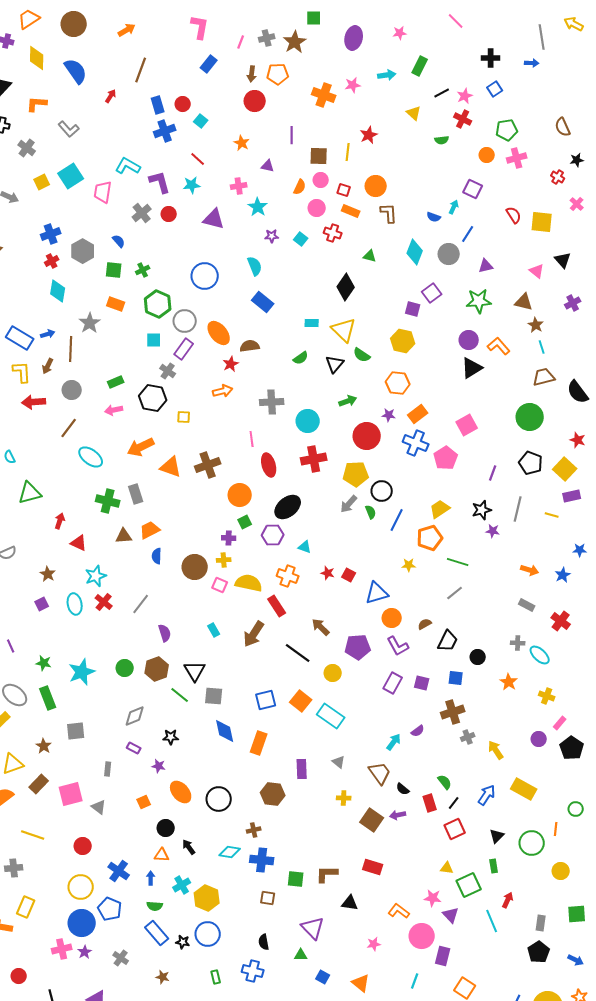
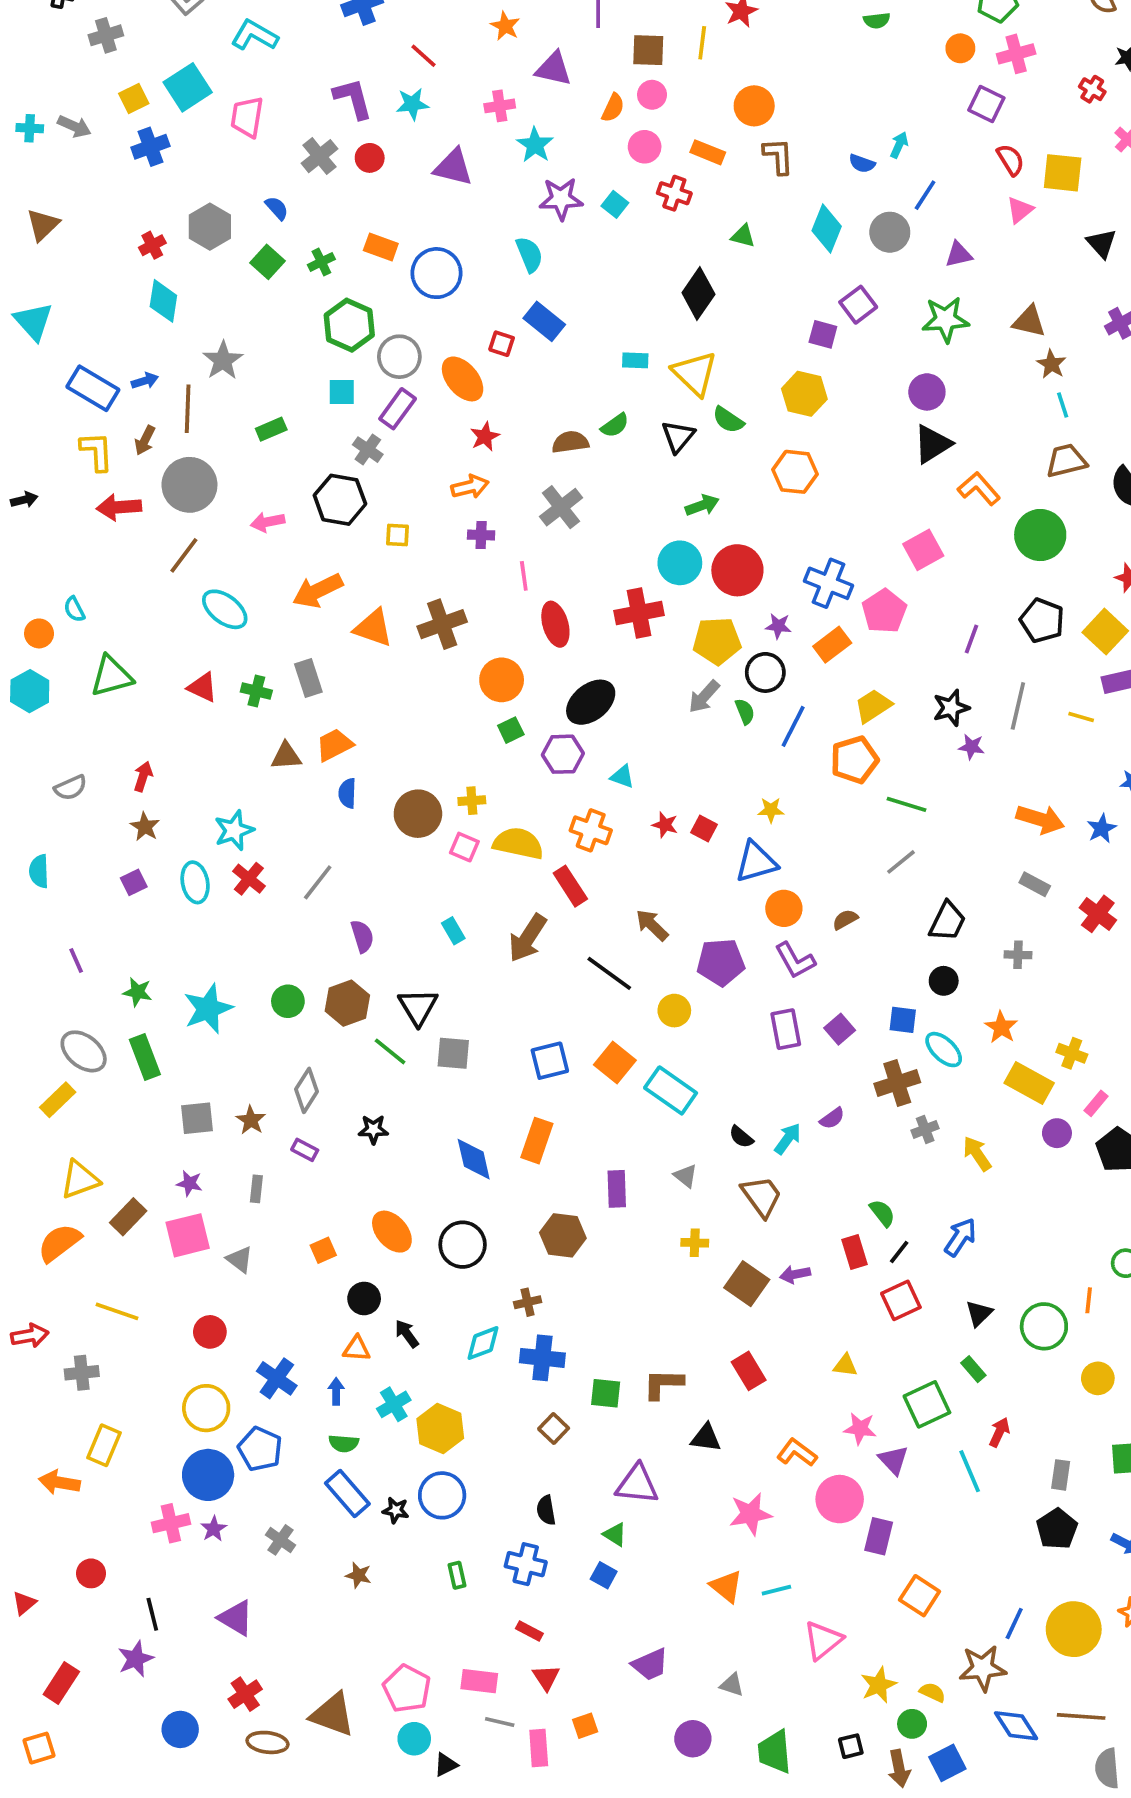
gray cross: (27, 148) -> (106, 35), turned 36
cyan L-shape: (128, 166) -> (254, 35), moved
purple triangle: (268, 166) -> (554, 69), size x1.5
purple square: (473, 189) -> (986, 104), moved
red square: (344, 190) -> (502, 344), moved
blue cross: (51, 234) -> (150, 147), moved
purple star: (272, 236) -> (561, 199), size x1.6
green square: (114, 270) -> (267, 262), turned 36
pink triangle: (537, 271) -> (1020, 210), moved, turned 42
orange rectangle: (116, 304) -> (381, 247), moved
brown semicircle: (250, 346) -> (570, 442), moved
orange L-shape: (499, 346) -> (979, 489), moved
green rectangle: (116, 382) -> (271, 429), moved
gray circle: (72, 390) -> (189, 485), size x1.5
gray cross: (272, 402) -> (561, 507), turned -35
orange rectangle: (418, 414) -> (832, 645), moved
purple star: (389, 415) -> (778, 626), moved
cyan circle: (308, 421) -> (680, 563), moved
green cross: (108, 501) -> (256, 691), size x0.7
red arrow: (60, 521) -> (143, 776), moved
purple cross: (229, 538) -> (481, 535), moved
red triangle: (79, 543) -> (202, 687), moved
yellow star: (409, 565) -> (771, 810), moved
orange arrow: (530, 570) -> (1040, 819), size x1.4
black trapezoid: (448, 641) -> (947, 921), moved
cyan ellipse: (540, 655) -> (944, 1050), moved
purple rectangle: (393, 683) -> (786, 1029), turned -40
purple square: (422, 683) -> (840, 1029), turned 35
gray diamond: (135, 716) -> (306, 1090), turned -35
blue diamond: (225, 731) -> (474, 1159), moved
brown star: (44, 746) -> (251, 1120), moved
purple star: (159, 766) -> (189, 1183), moved
black semicircle: (403, 789) -> (741, 1137), moved
yellow rectangle: (524, 789) -> (1029, 1083), moved
cyan diamond: (230, 852) -> (483, 1343), turned -30
green rectangle: (494, 866) -> (973, 1369), turned -32
red rectangle: (373, 867) -> (749, 1371), turned 42
yellow triangle: (447, 868) -> (845, 1365), moved
brown square: (268, 898) -> (554, 1429), turned 35
purple triangle: (313, 928) -> (637, 1484), turned -40
pink star: (374, 944) -> (750, 1514), size x1.6
green triangle: (301, 955) -> (615, 1534), turned 32
blue square: (323, 977) -> (604, 1575), moved
cyan line: (415, 981) -> (776, 1590), moved, turned 56

